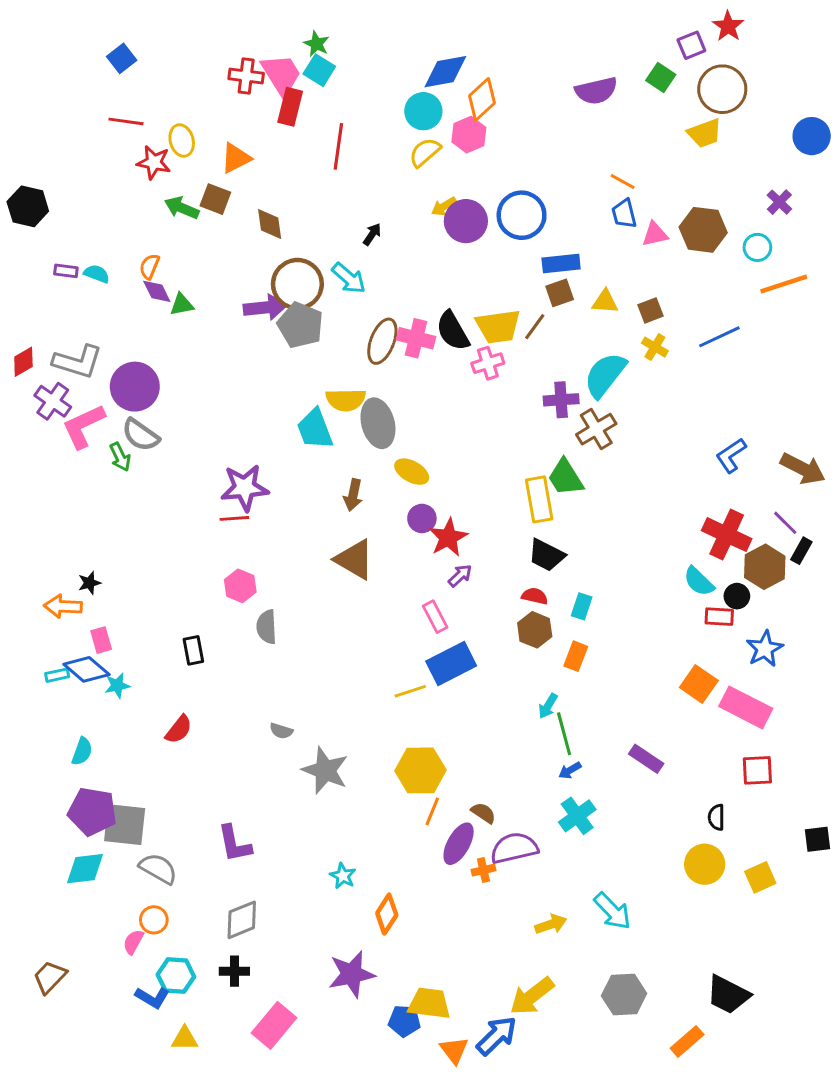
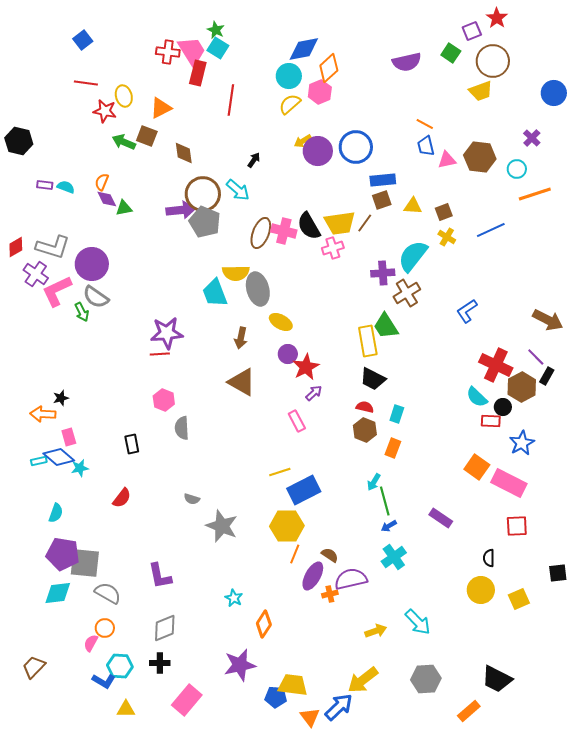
blue L-shape: (731, 455) -> (467, 311), moved
blue rectangle: (451, 663) -> (304, 490), moved

